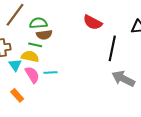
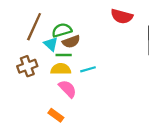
cyan triangle: (15, 65) -> (51, 44), moved
cyan line: (51, 73) -> (88, 69), moved

